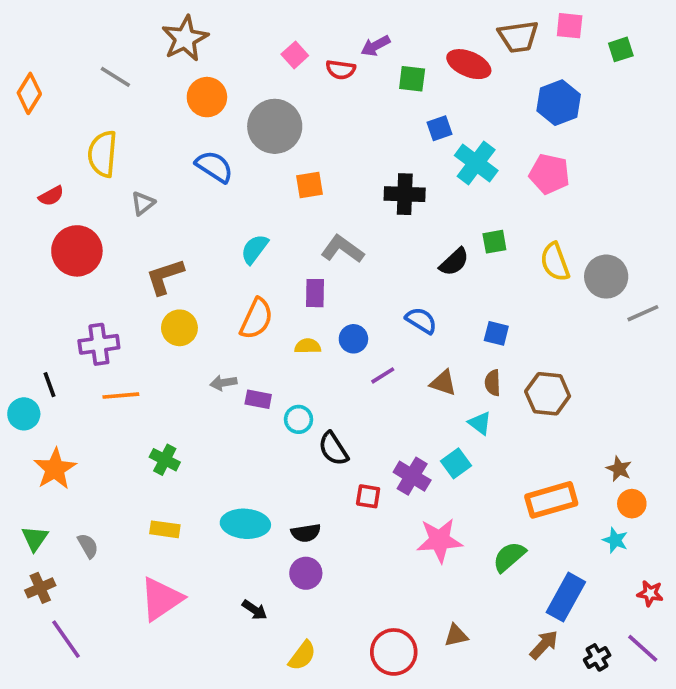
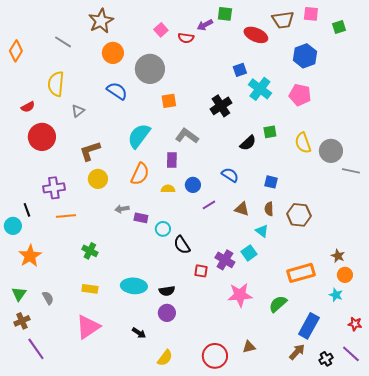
green square: (412, 79) -> (225, 14), moved
black cross: (405, 194) -> (221, 106), turned -35
cyan semicircle: (255, 249) -> (139, 136), size x1.5
gray line: (643, 313) -> (351, 171), turned 36

